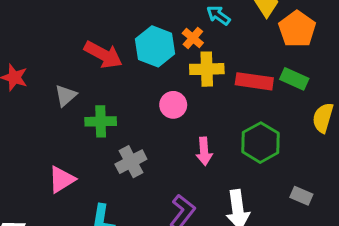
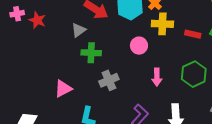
red rectangle: (254, 81) -> (193, 34), size x0.7
gray triangle: (66, 96) -> (79, 30), moved

